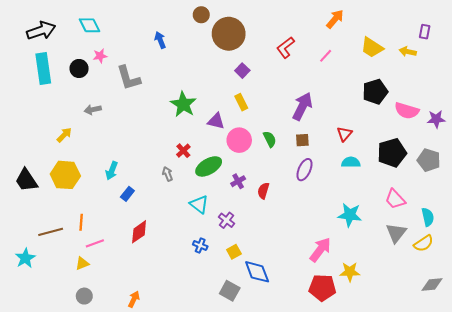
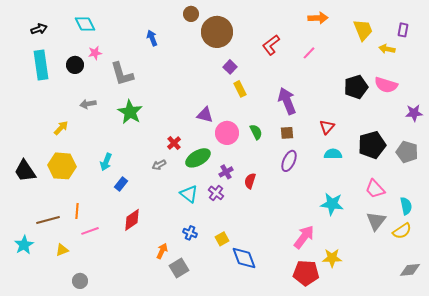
orange arrow: (335, 19) -> (318, 18), turned 48
black arrow: (41, 31) -> (39, 29), size x0.6
yellow trapezoid: (372, 47) -> (363, 30), moved, turned -145
yellow rectangle: (241, 102) -> (240, 89), moved
green star: (183, 104) -> (130, 112), moved
purple arrow: (302, 106) -> (287, 101), turned -48
pink semicircle: (407, 111) -> (386, 85), moved
gray arrow: (168, 174) -> (159, 165), turned -96
purple cross: (227, 220) -> (216, 193), moved
yellow triangle: (82, 263) -> (62, 250), moved
gray square: (230, 291) -> (179, 268), moved, turned 30
orange arrow: (134, 299) -> (162, 251), moved

